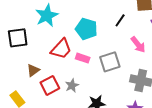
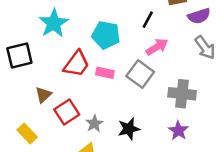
pink arrow: (138, 45) -> (157, 47), moved, turned -78
gray square: (110, 62) -> (140, 74), turned -30
gray star: (72, 86) -> (94, 124), moved

